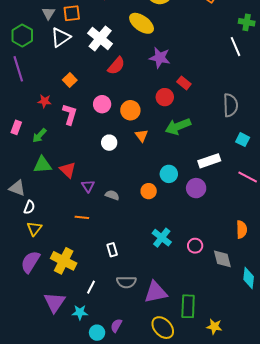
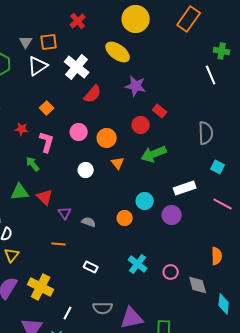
green arrow: (39, 136) -> (33, 164), moved, turned 98
white rectangle: (112, 250) -> (91, 267), moved, turned -48

